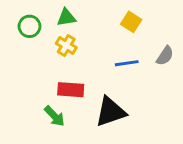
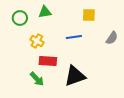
yellow square: (131, 22) -> (89, 15), turned -32
yellow cross: (66, 45) -> (37, 41), moved
blue line: (127, 63) -> (74, 37), moved

